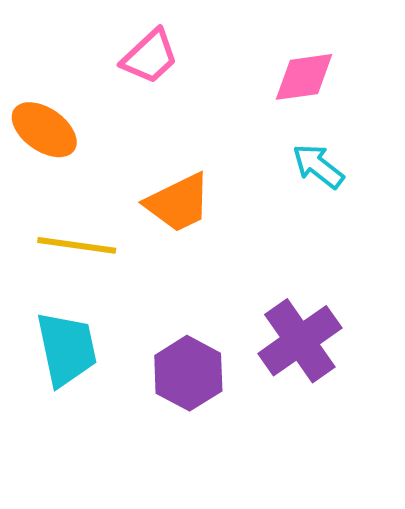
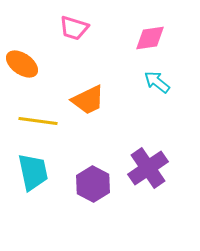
pink trapezoid: (150, 57) -> (74, 28), turned 60

